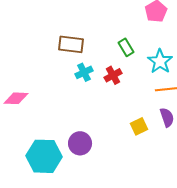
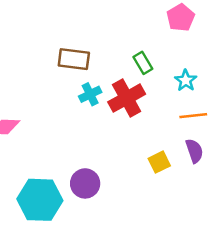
cyan star: (160, 61) -> (186, 80), size x0.7
red cross: (113, 75) -> (127, 98), size x1.6

